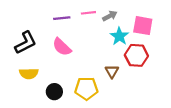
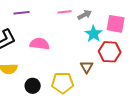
purple line: (62, 18) -> (22, 13), moved
pink semicircle: (62, 47) -> (40, 44), turned 144

